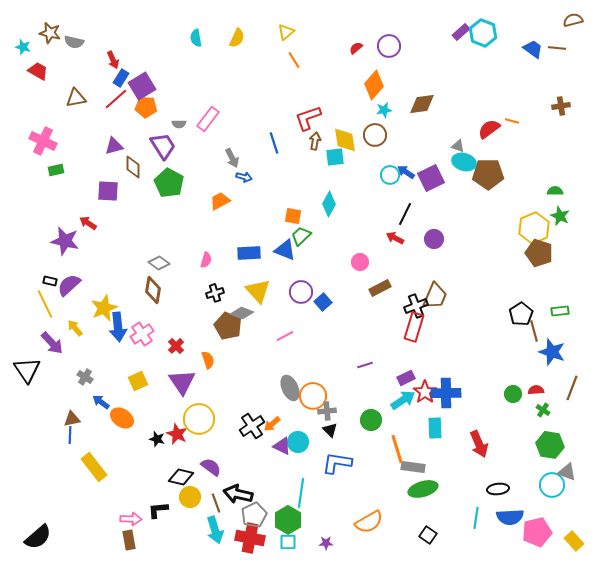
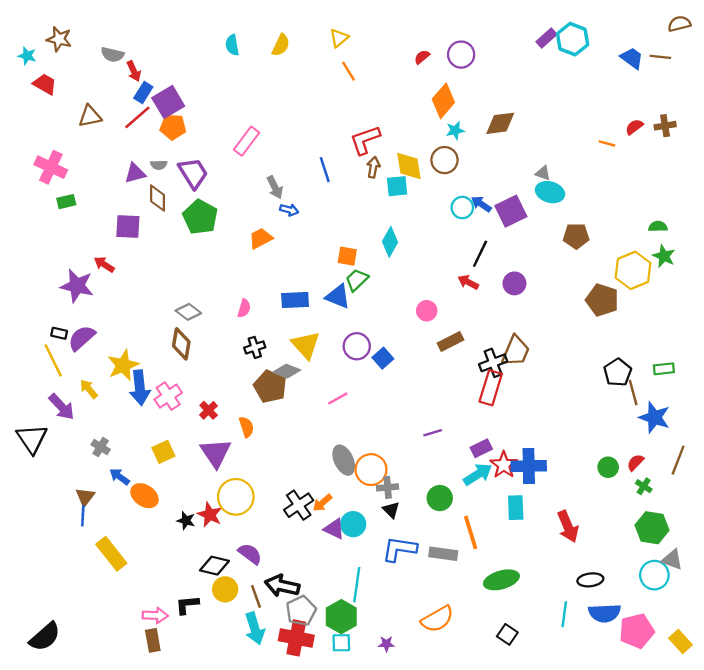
gray semicircle: (74, 42) -> (112, 55), moved
gray semicircle: (179, 124) -> (159, 165), moved
red semicircle: (489, 129) -> (634, 127), moved, size x0.7
brown pentagon: (488, 174) -> (576, 236), moved, size x0.7
brown pentagon: (539, 253) -> (602, 300), moved
red semicircle: (536, 390) -> (635, 462), turned -42
brown triangle: (72, 419) -> (85, 497), turned -42
gray rectangle: (413, 467) -> (443, 554), moved

